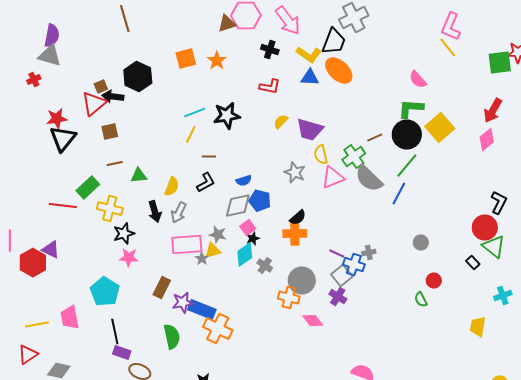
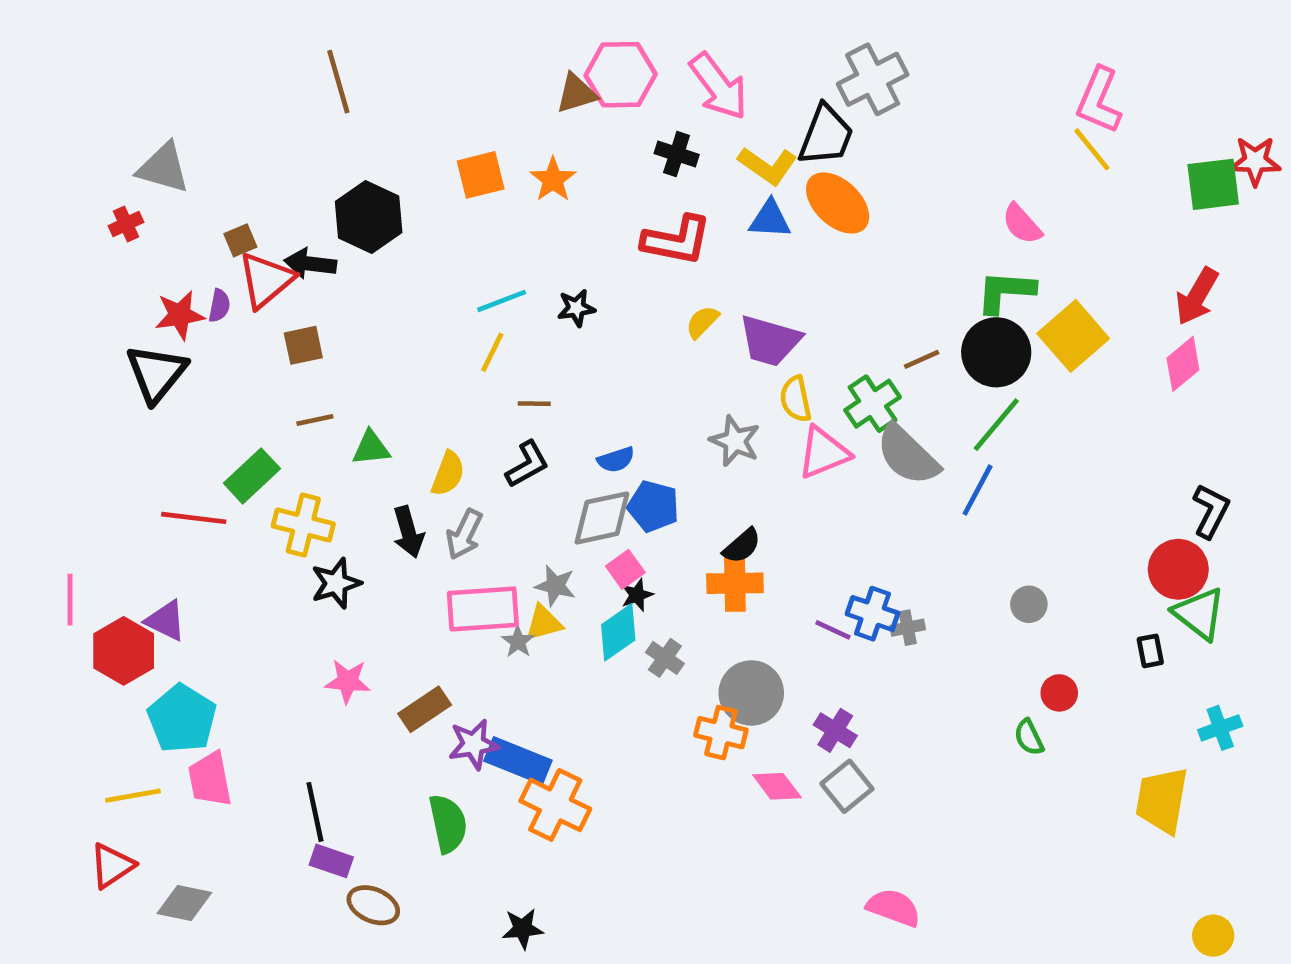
purple semicircle: (52, 36) -> (219, 306), moved, size x0.6
brown square: (101, 86) -> (240, 240), moved
red L-shape: (270, 86) -> (677, 240), size x1.4
black star: (227, 116) -> (576, 308), size x0.6
black triangle: (63, 138) -> (156, 373), moved
pink star: (129, 258) -> (348, 681), moved
black rectangle: (473, 262) -> (1150, 651), turned 32
blue cross: (354, 264) -> (873, 614), moved
gray square: (342, 276) -> (847, 786), moved
brown rectangle: (162, 288) -> (425, 709), turned 30
cyan pentagon: (105, 292) -> (182, 719), moved
yellow trapezoid: (478, 326) -> (1162, 800), size x1.4

